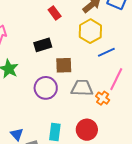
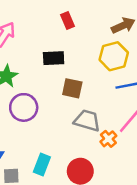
red rectangle: (55, 13) -> (68, 20), moved
purple circle: (46, 88) -> (24, 107), moved

